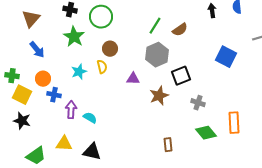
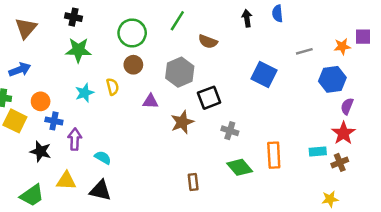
green circle: (101, 17) -> (132, 33), moved
green line: (155, 26) -> (177, 21), moved
brown semicircle: (180, 30) -> (208, 42), turned 56
green star: (74, 37) -> (78, 50), turned -30
brown circle: (110, 49) -> (133, 65), moved
blue arrow: (37, 50) -> (20, 70), moved, turned -72
cyan semicircle: (90, 118) -> (103, 158), moved
black star: (22, 121) -> (41, 151), moved

